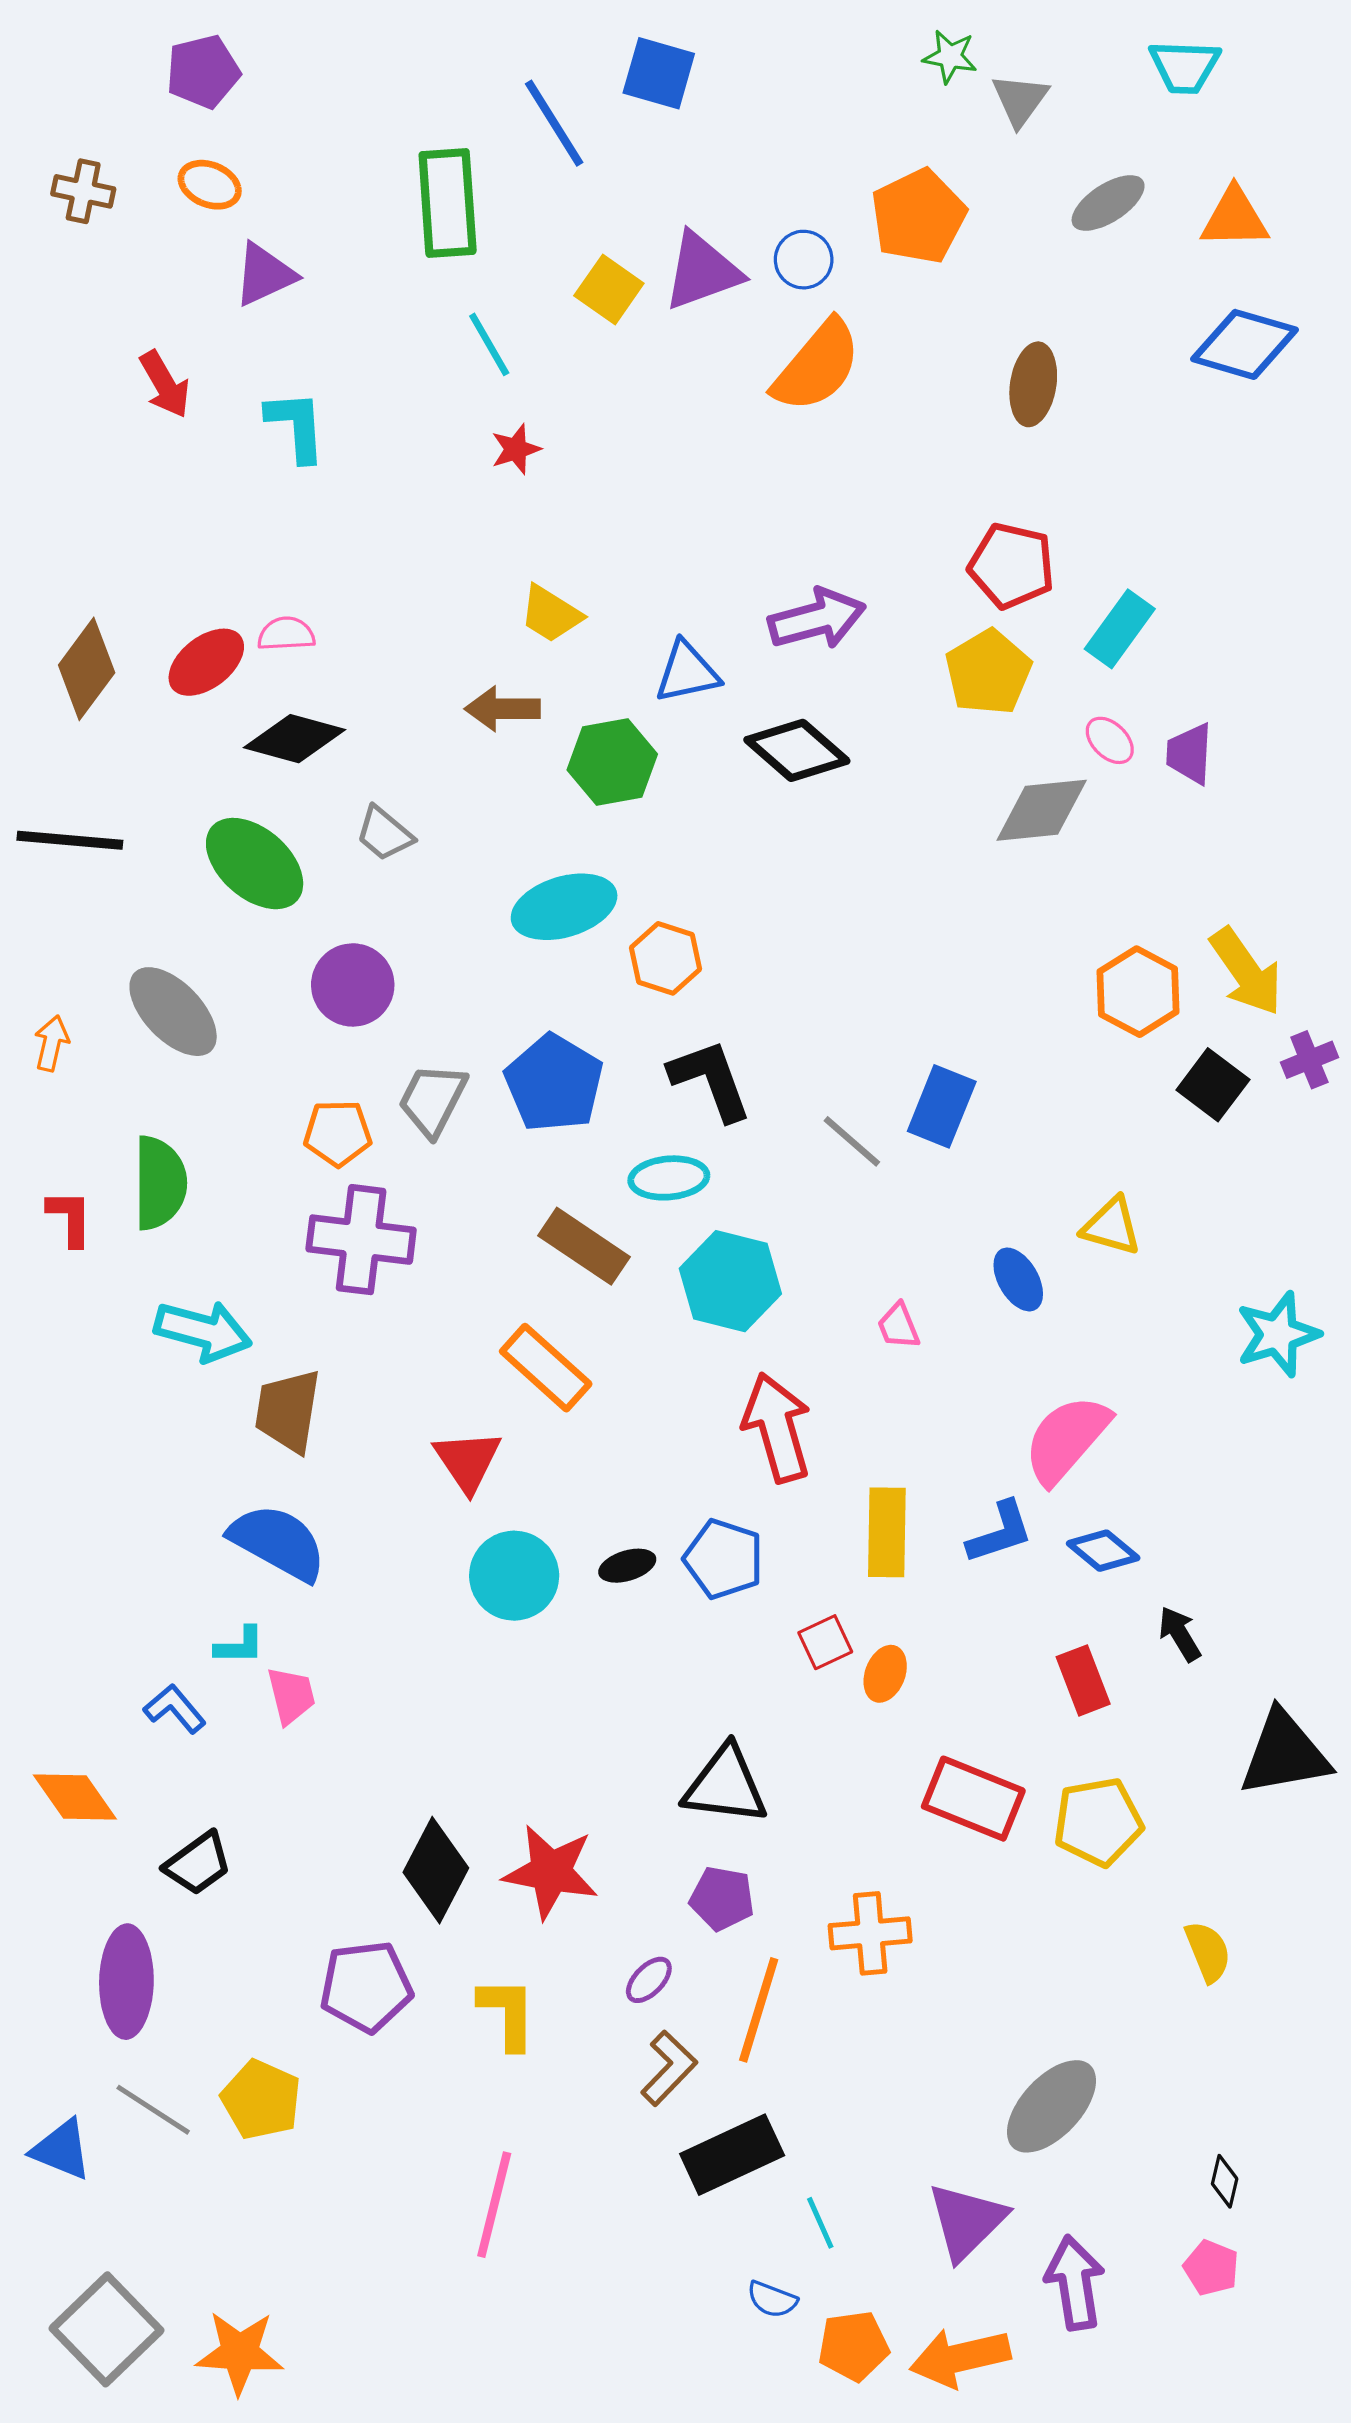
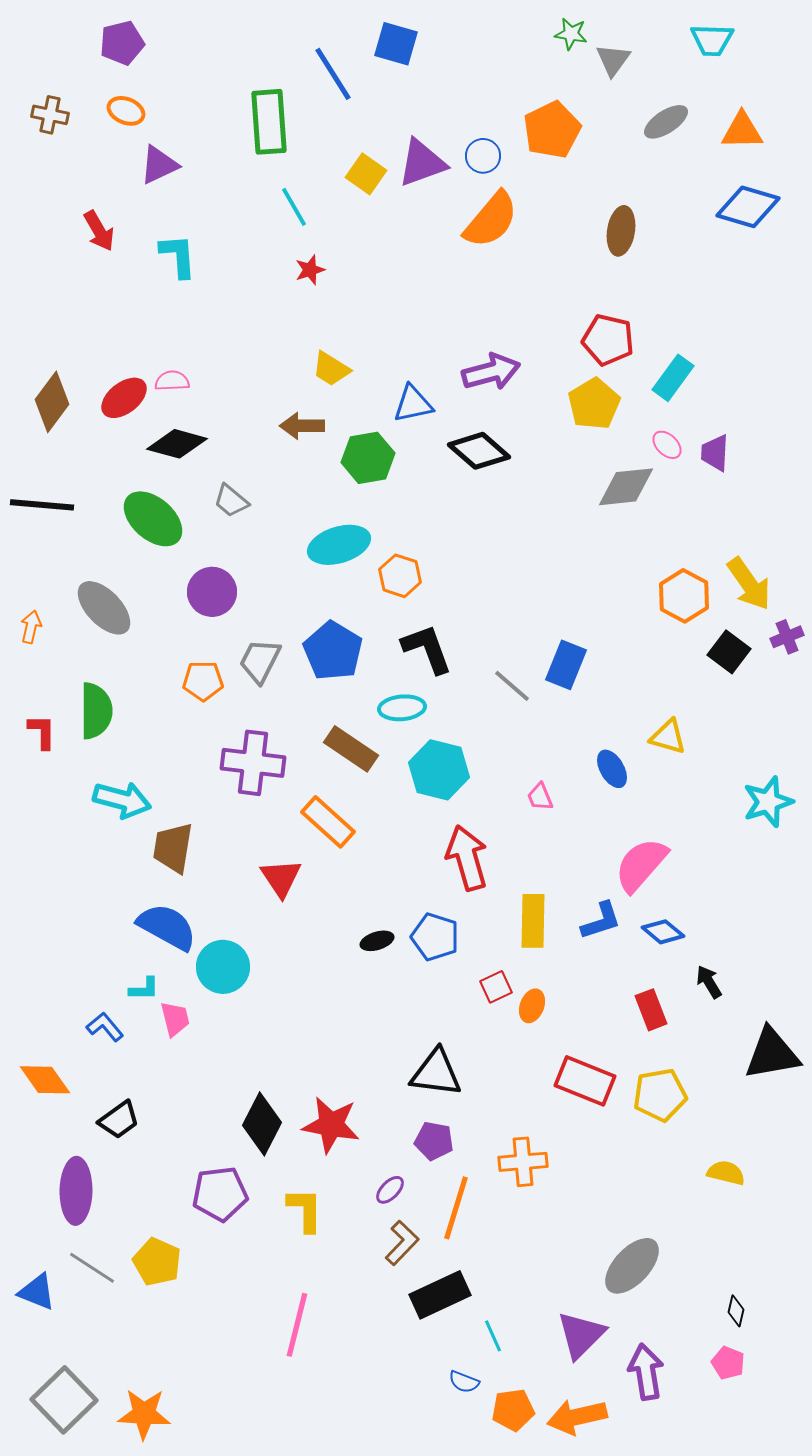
purple cross: (361, 1240) -> (253, 763), moved
cyan circle: (514, 1576) -> (223, 967), moved
yellow semicircle: (1208, 1952) -> (726, 1173), turned -54

